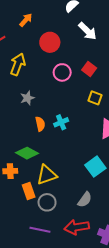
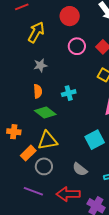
orange semicircle: (40, 124) -> (38, 91), moved
green diamond: (27, 153) -> (45, 112), moved
orange rectangle: (29, 191) -> (28, 153), turned 56
gray semicircle: (85, 200) -> (80, 169), turned 84

